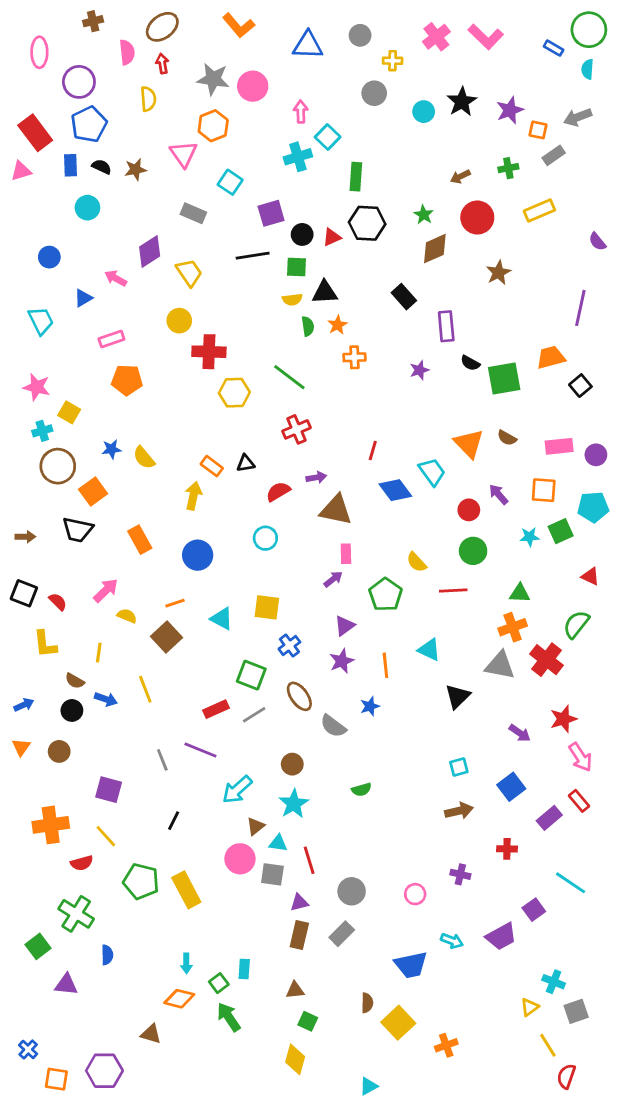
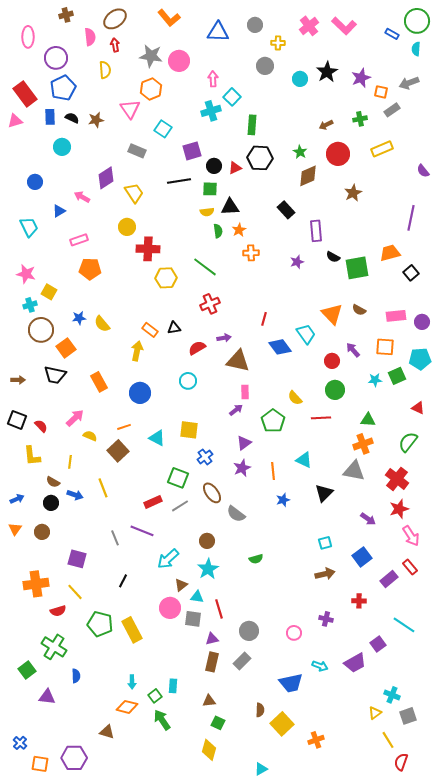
red cross: (547, 660) -> (397, 479), moved
blue star: (370, 706) -> (283, 500), moved

